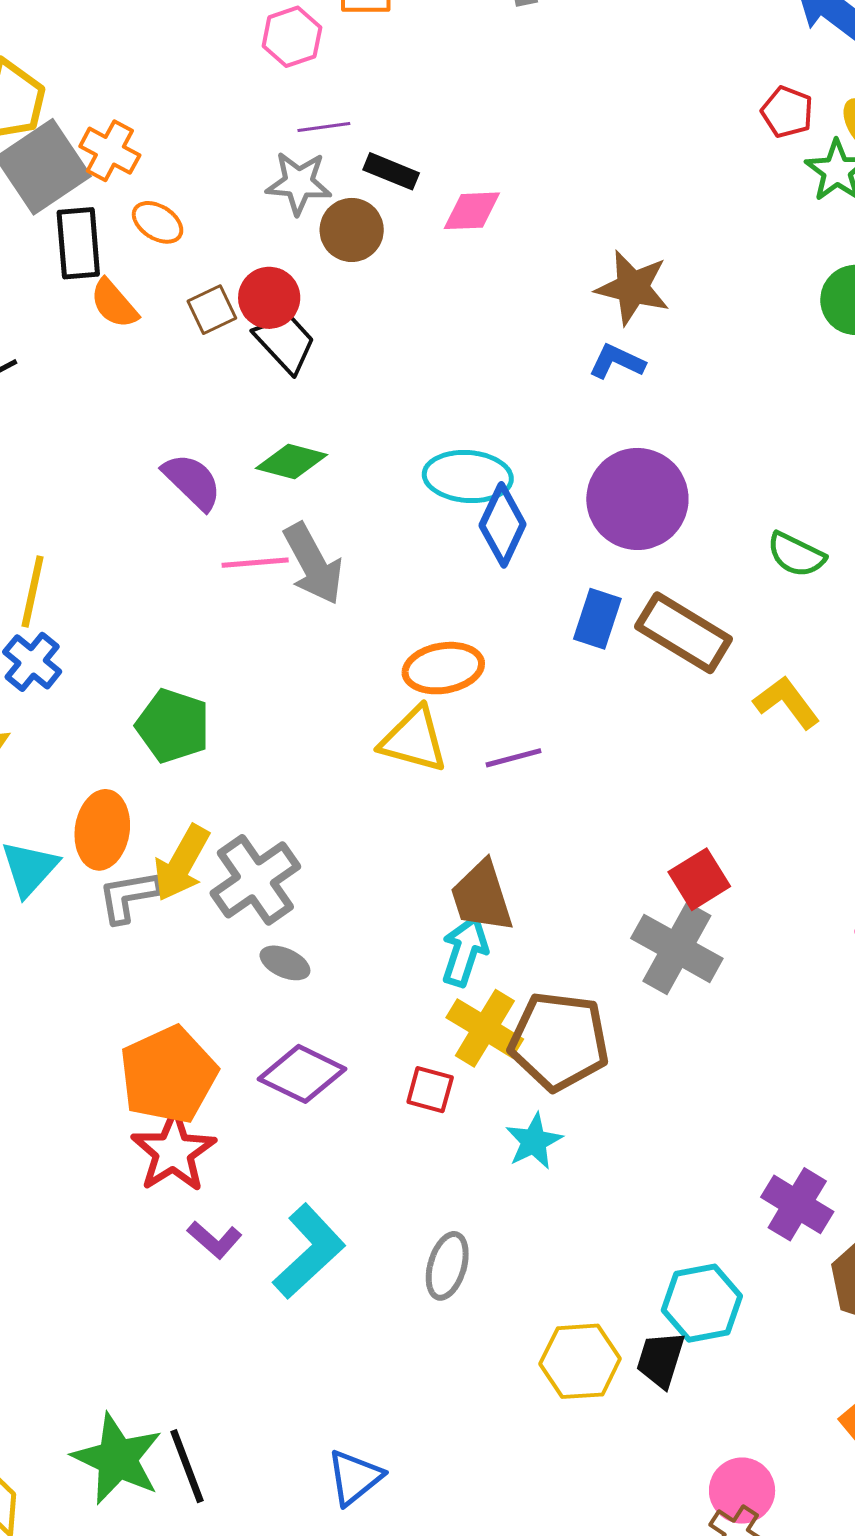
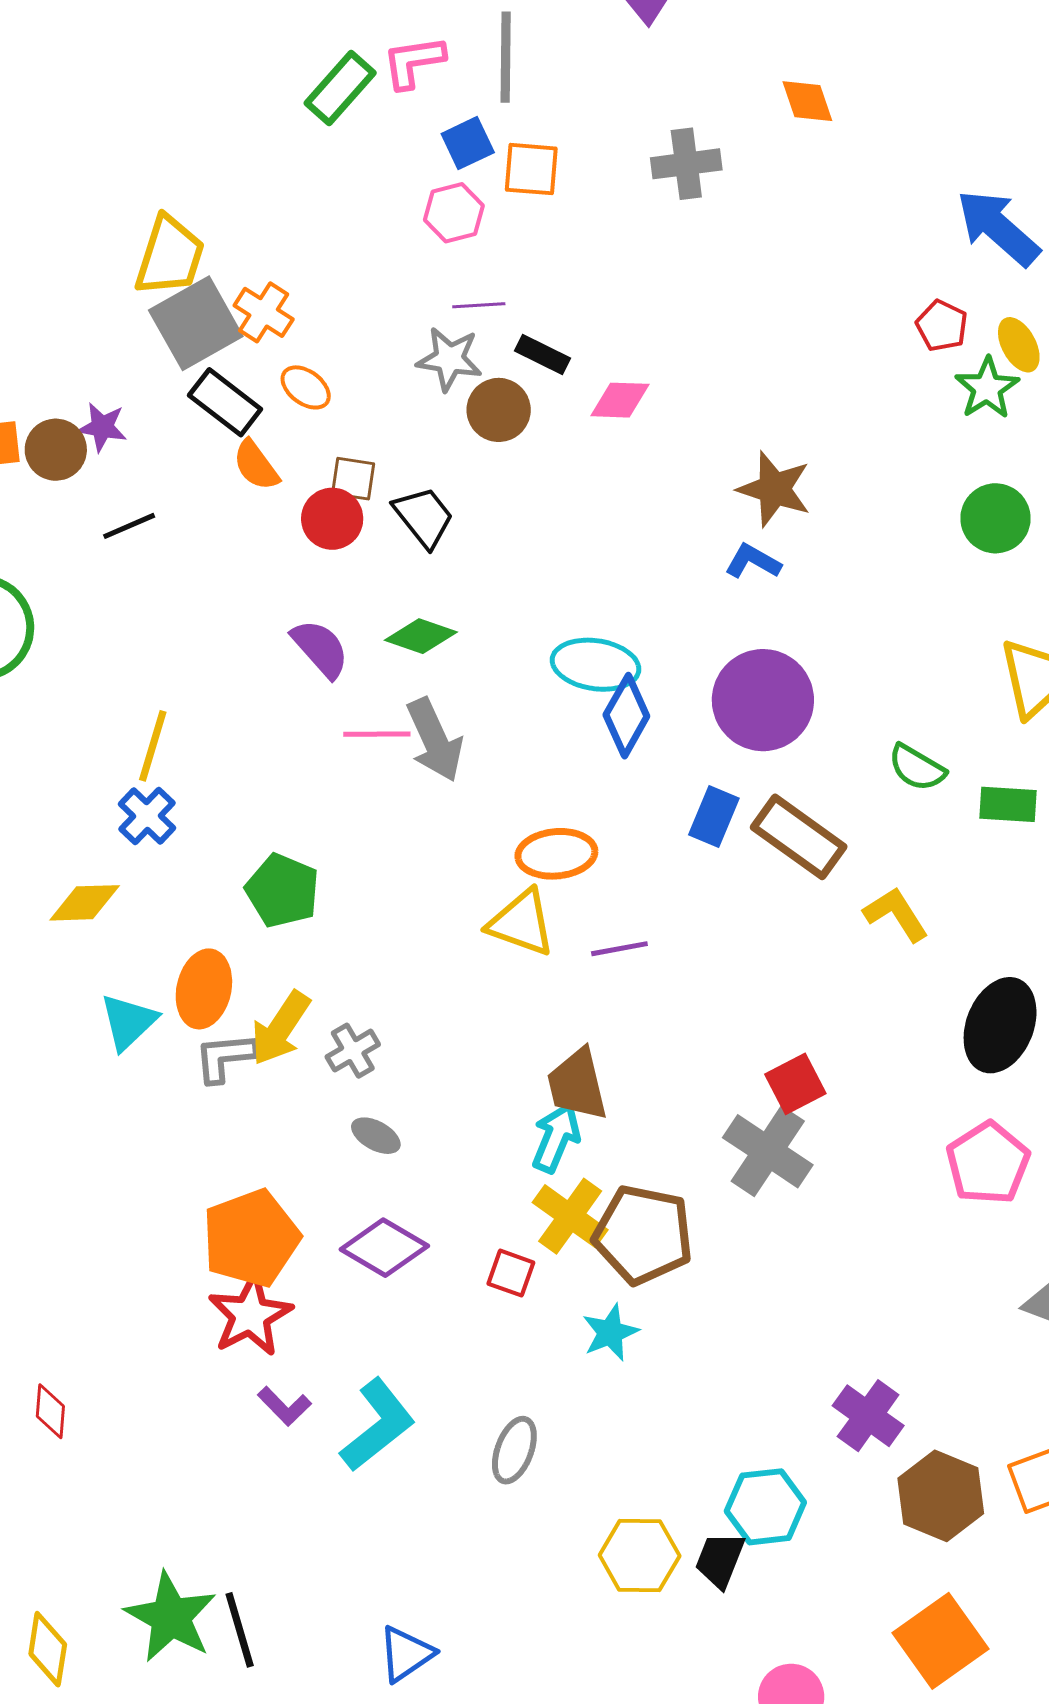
black rectangle: (78, 243) -> (225, 402), turned -52
red circle: (269, 298) -> (332, 519), moved
brown square: (212, 310) -> (353, 479), turned 30
gray cross: (255, 880) -> (353, 1051), size x0.6

